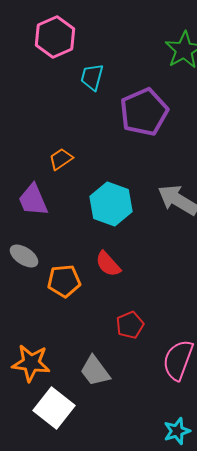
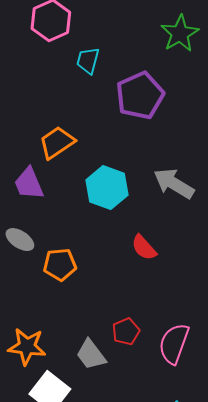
orange trapezoid: (61, 159) -> (57, 143), size x1.5
red semicircle: (108, 264) -> (144, 248), moved
red pentagon: (130, 325) -> (126, 332), moved

